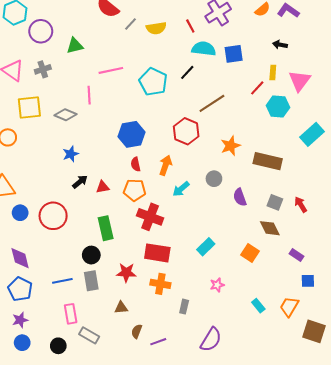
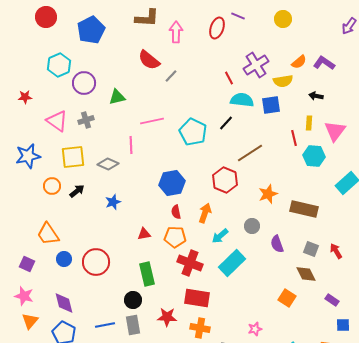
yellow semicircle: (156, 28) -> (283, 81), moved
red line: (257, 88) -> (294, 138), turned -56
black arrow: (80, 182) -> (77, 191), moved
cyan rectangle: (206, 247) -> (232, 263), moved, size x1.5

